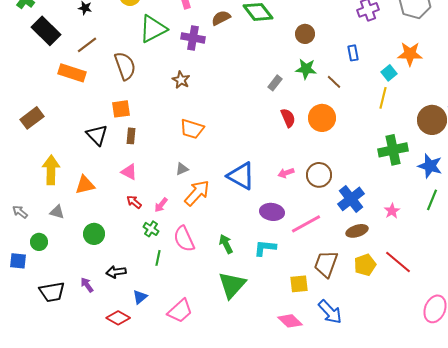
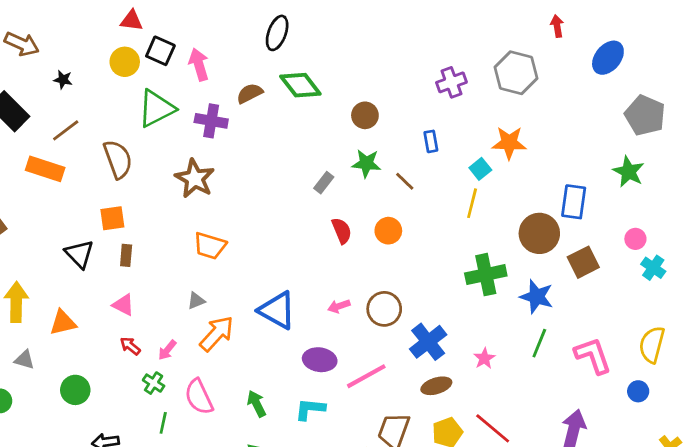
brown star: (181, 80) -> (195, 178), size x1.6
orange circle: (322, 118) -> (388, 231), size x0.7

